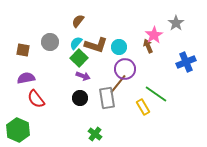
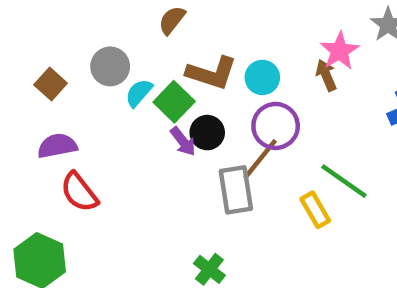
cyan semicircle: (76, 43) -> (139, 93), moved
brown square: (23, 50) -> (51, 84), turned 32
purple arrow: (83, 76) -> (183, 141), turned 32
black circle: (80, 98) -> (207, 133), moved

